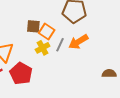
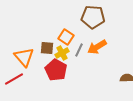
brown square: (33, 26) -> (47, 48), moved
red pentagon: (21, 73) -> (56, 70), moved

